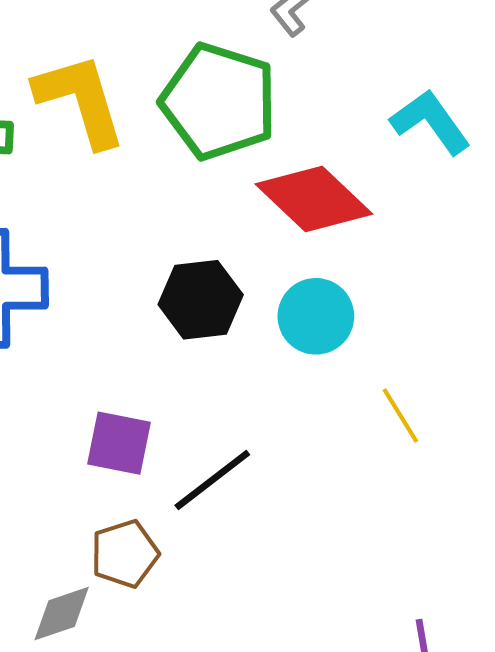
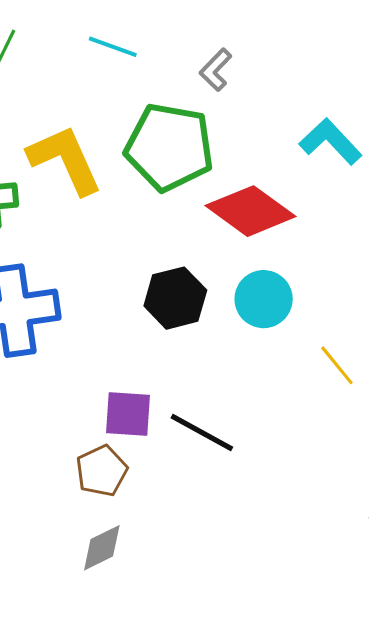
black line: (212, 480) -> (202, 433), turned 74
brown pentagon: (125, 554) -> (102, 471), moved

